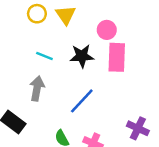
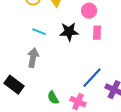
pink rectangle: (117, 57) -> (97, 33), size x0.6
blue line: (82, 101) -> (92, 78), moved

